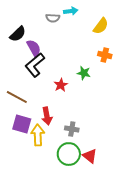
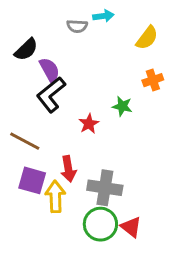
orange cross: (105, 55) -> (153, 80), turned -32
gray cross: (72, 129) -> (105, 188), size x1.6

